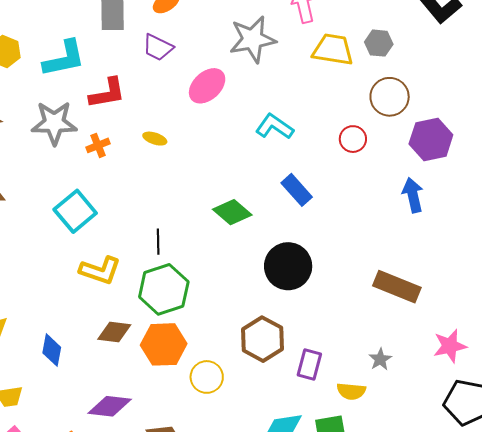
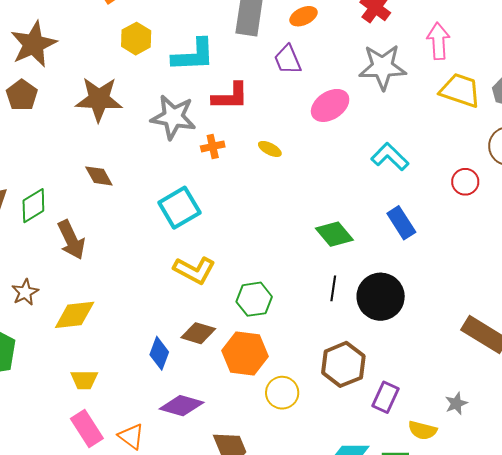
purple trapezoid: (158, 47) -> (288, 60), turned 32
black line: (158, 242) -> (333, 288), moved
green hexagon: (164, 289) -> (254, 299), size x0.7
blue diamond: (52, 350) -> (159, 353), moved

